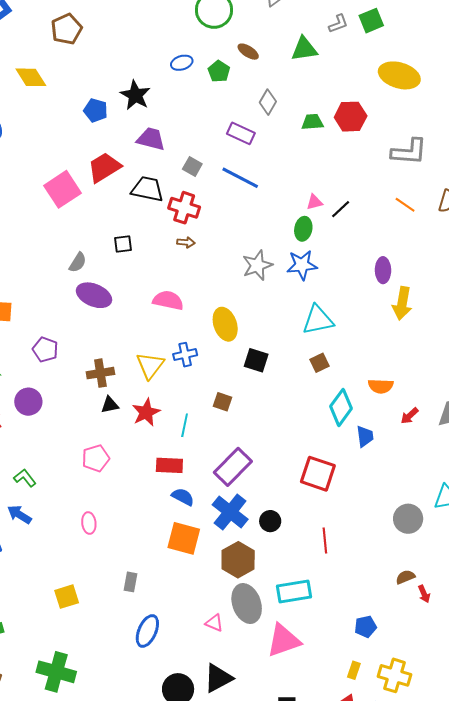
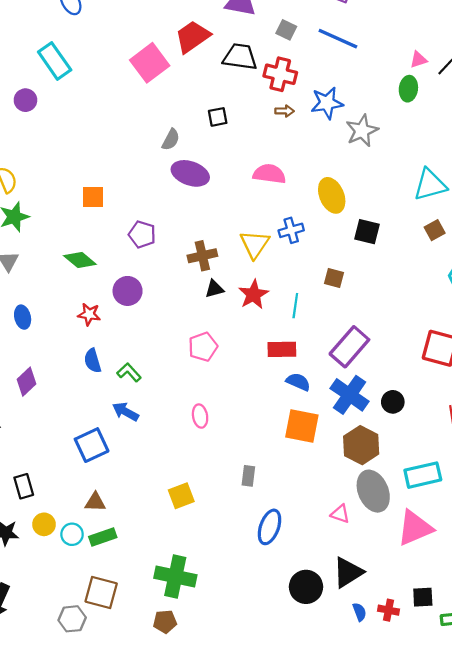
blue star: (302, 265) -> (327, 103), moved

